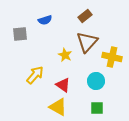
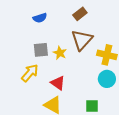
gray square: (20, 34) -> (41, 50), moved
cyan circle: (96, 81) -> (107, 79), moved

